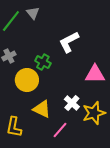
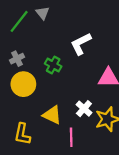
yellow circle: (27, 80) -> (23, 84), moved
pink line: (60, 130) -> (71, 137), turned -42

